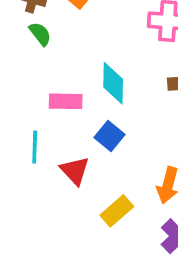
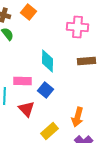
pink rectangle: (66, 101) -> (22, 81), moved

